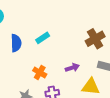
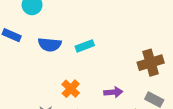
blue semicircle: (16, 43) -> (50, 45), turned 84

